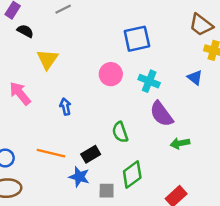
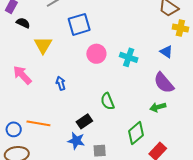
blue square: (137, 39) -> (79, 24), moved
purple semicircle: (161, 114) -> (164, 83), moved
orange line: (51, 153) -> (38, 123), moved
green diamond: (132, 175) -> (136, 133), moved

